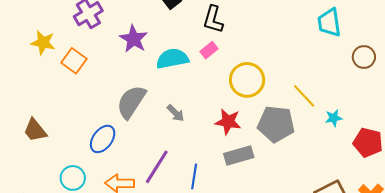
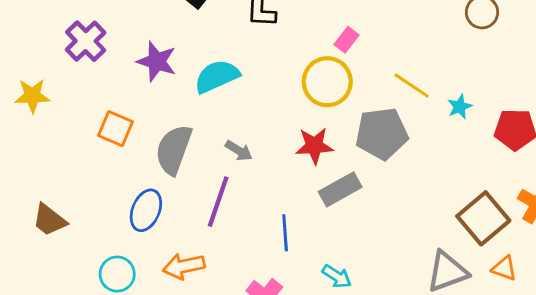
pink rectangle: (209, 50) -> (346, 40), moved
orange square: (74, 61) -> (116, 129), moved
purple line: (157, 167) -> (218, 202), moved

